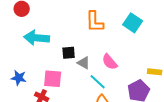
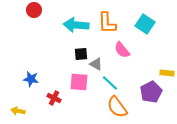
cyan arrow: (37, 38) -> (76, 25), moved
pink semicircle: (110, 62) -> (122, 50), moved
pink square: (53, 79) -> (79, 82), moved

